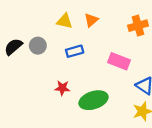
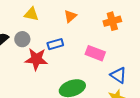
yellow triangle: (65, 21) -> (31, 14), moved
red star: (62, 88) -> (36, 59), moved, size x1.6

